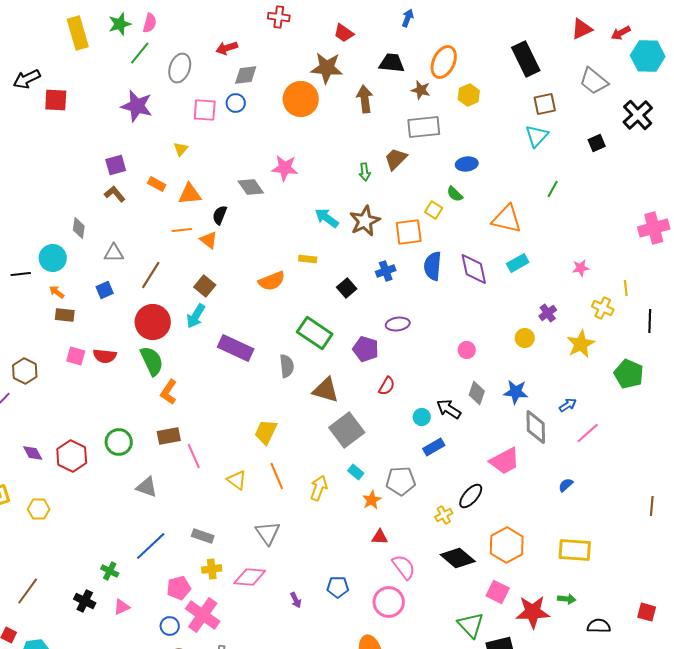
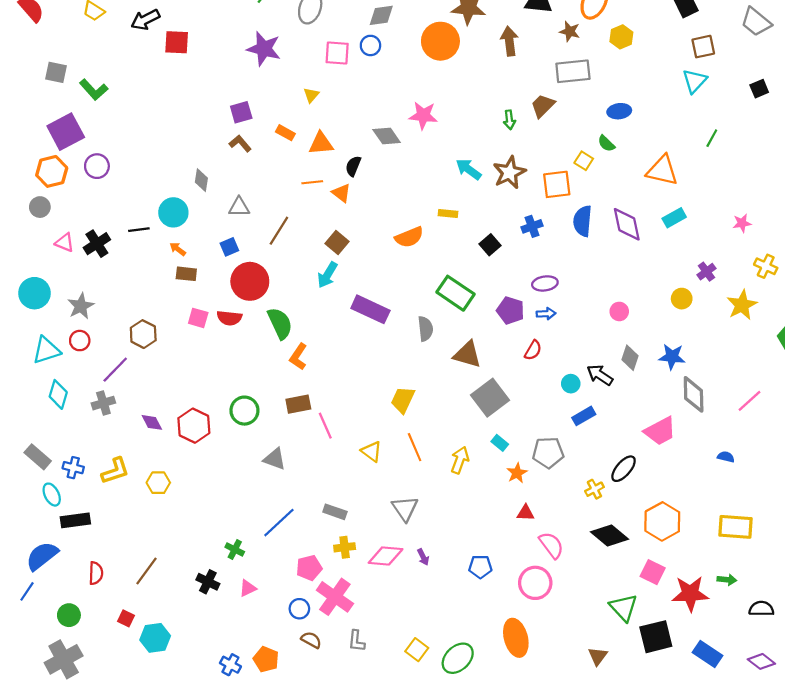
red circle: (153, 322) -> (250, 281), moved
blue arrow: (568, 405) -> (546, 314), moved, turned 30
blue semicircle: (566, 485) -> (726, 457), turned 56
purple arrow: (296, 600) -> (423, 557), moved

